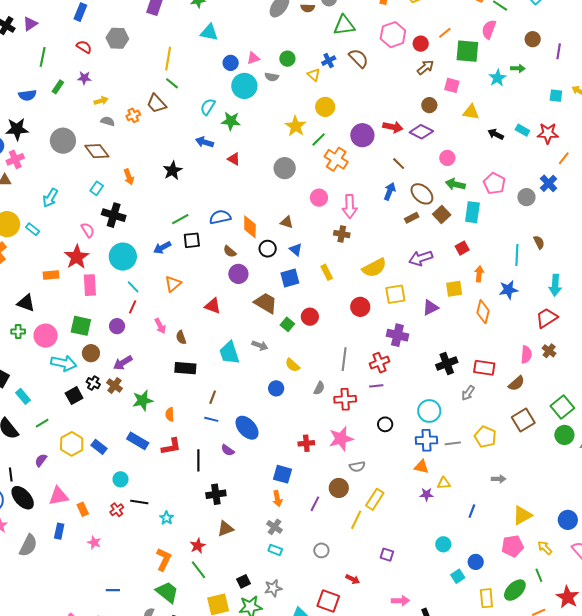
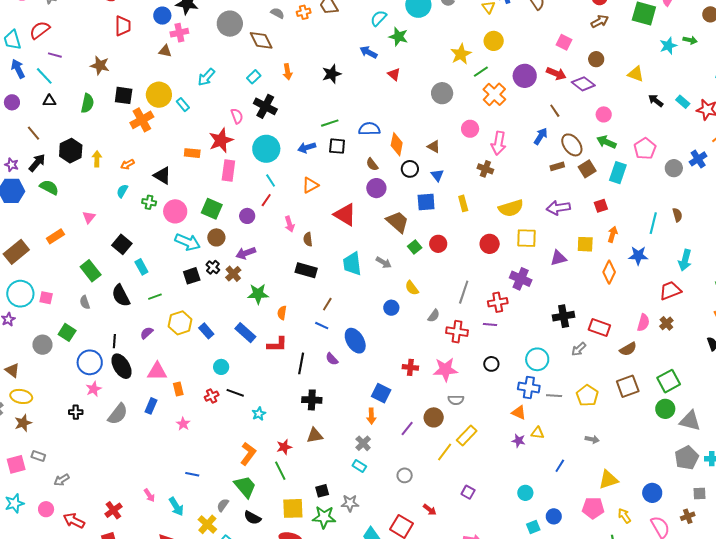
pink square: (452, 85) -> (564, 42), moved
red triangle: (213, 306) -> (345, 215), size x1.4

